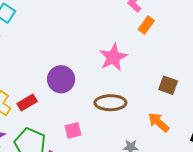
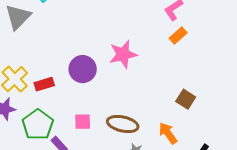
pink star: (113, 57) -> (123, 54), moved
brown ellipse: (110, 103) -> (123, 124), moved

